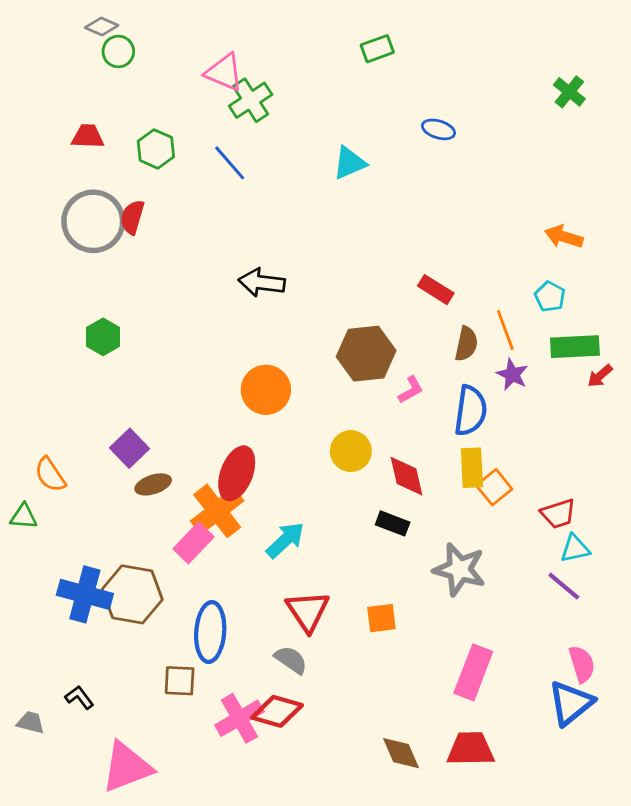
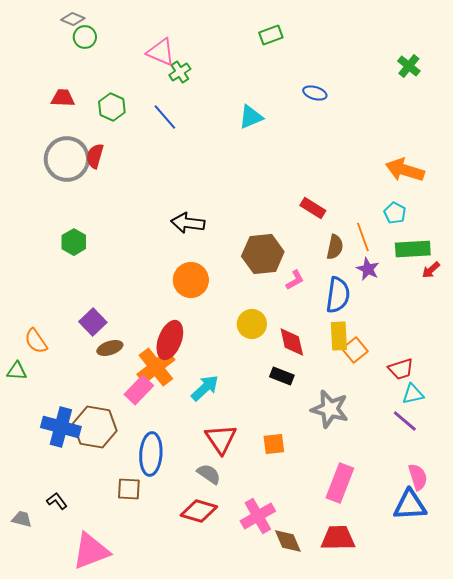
green cross: (251, 100) -> (180, 72), size x0.7
orange arrow: (564, 237) -> (405, 170), size x1.4
black arrow: (262, 283) -> (188, 223), moved
blue triangle: (571, 703) -> (410, 505), turned 36
pink cross: (239, 718) -> (258, 516), moved

